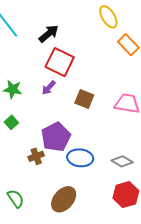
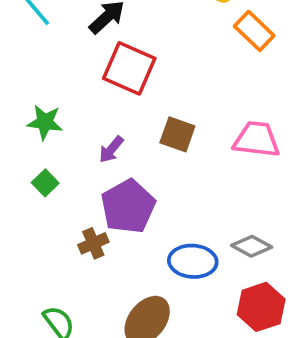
purple arrow: (49, 88) -> (111, 149), moved
blue ellipse: (80, 158) -> (193, 261), moved

